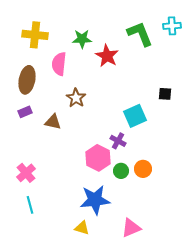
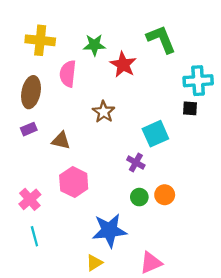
cyan cross: (172, 26) -> (198, 81), moved, size x1.4
brown star: (76, 98) -> (104, 112), moved
pink hexagon: (98, 158) -> (74, 182), moved
yellow triangle: (82, 228) -> (94, 263), turned -49

